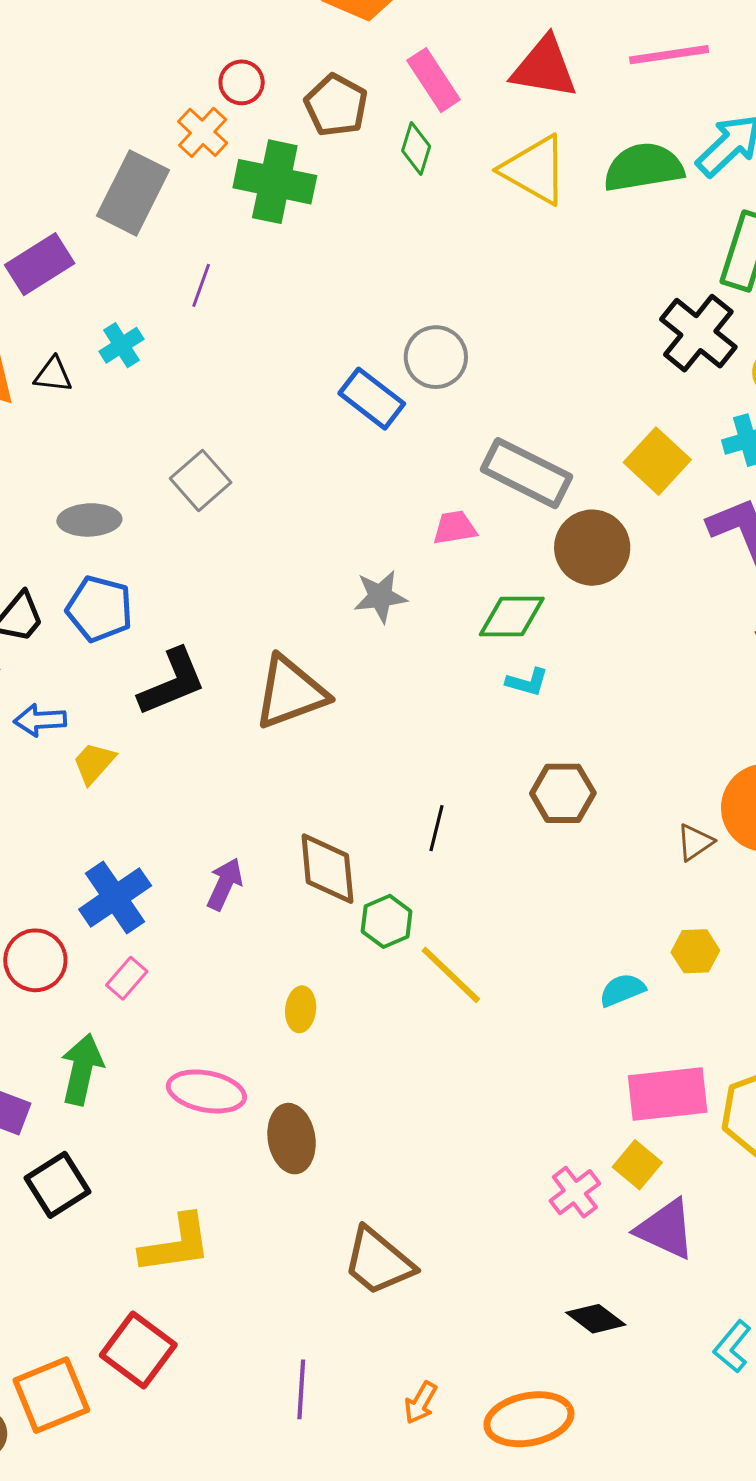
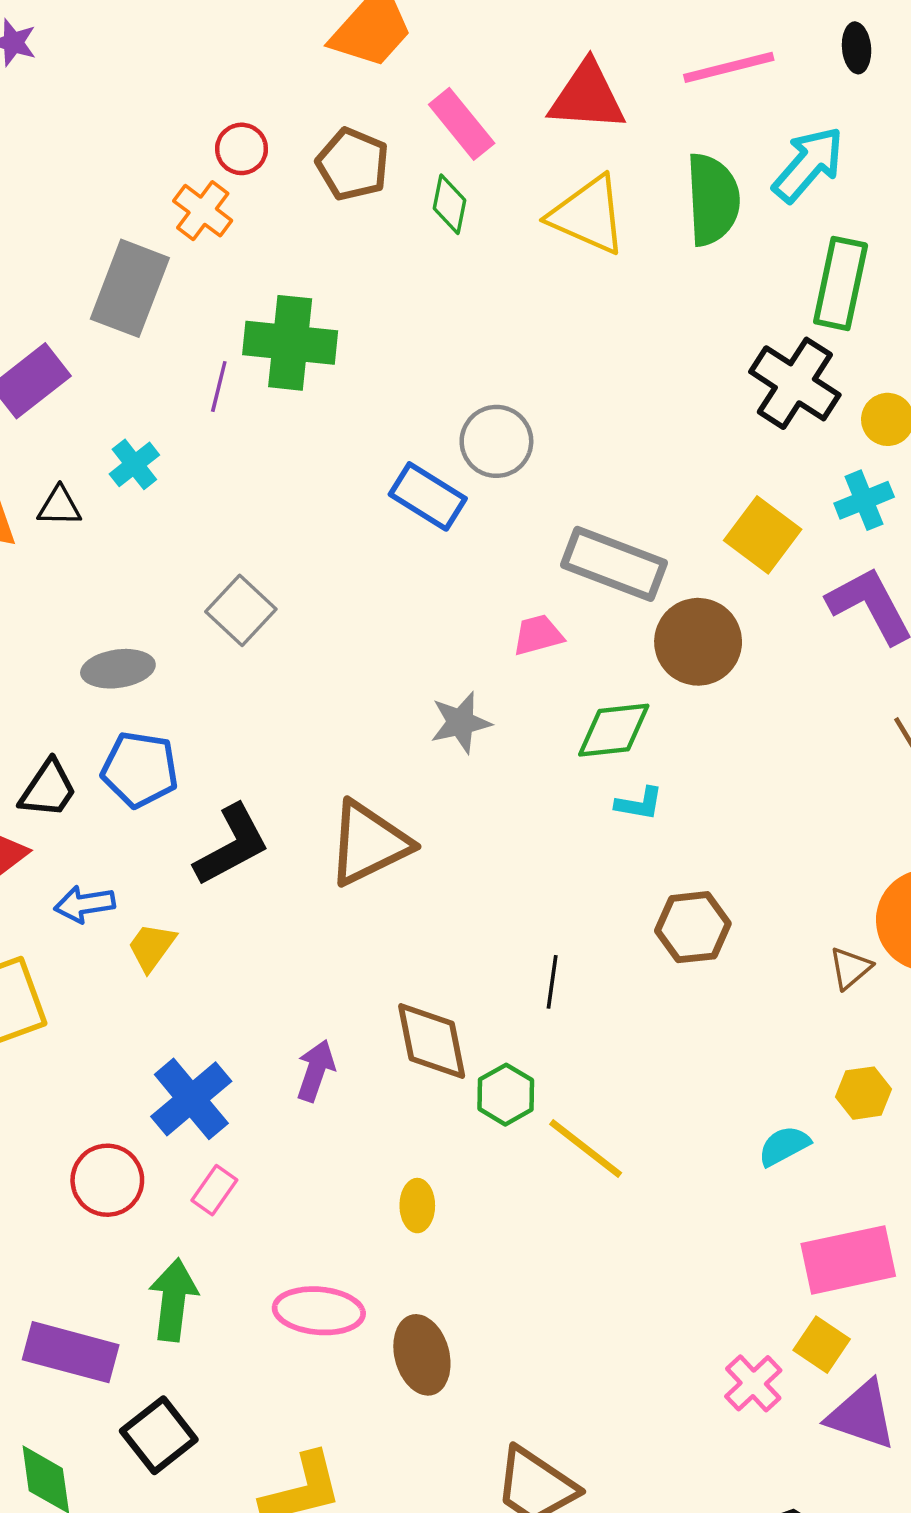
green semicircle: (644, 167) -> (713, 199), turned 102
green cross: (275, 182) -> (290, 343), moved

